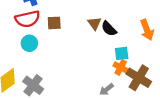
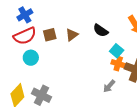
brown triangle: (94, 23) -> (72, 35), moved, turned 40
cyan square: (122, 53) -> (117, 51), turned -32

